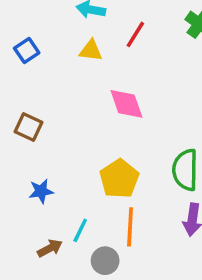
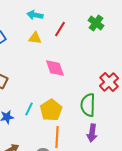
cyan line: (80, 230) -> (29, 109), moved

